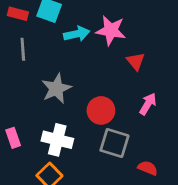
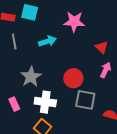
cyan arrow: (77, 34) -> (47, 41), moved
red triangle: (136, 61) -> (102, 47), moved
gray star: (56, 89) -> (31, 77), moved

